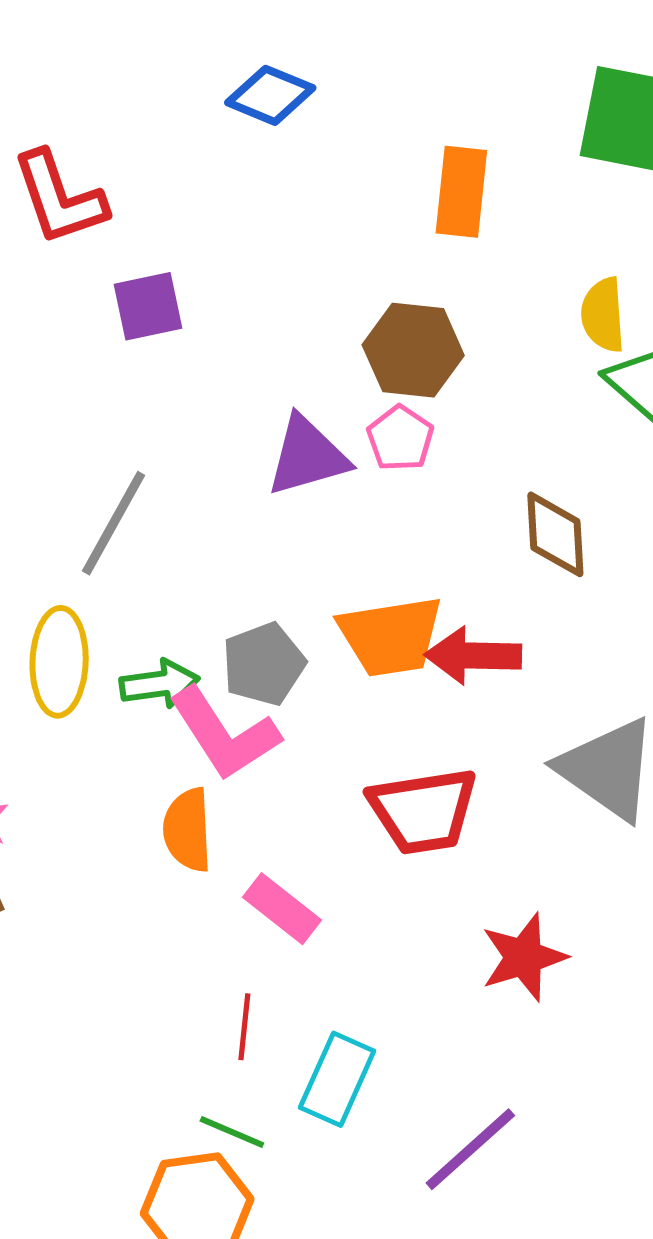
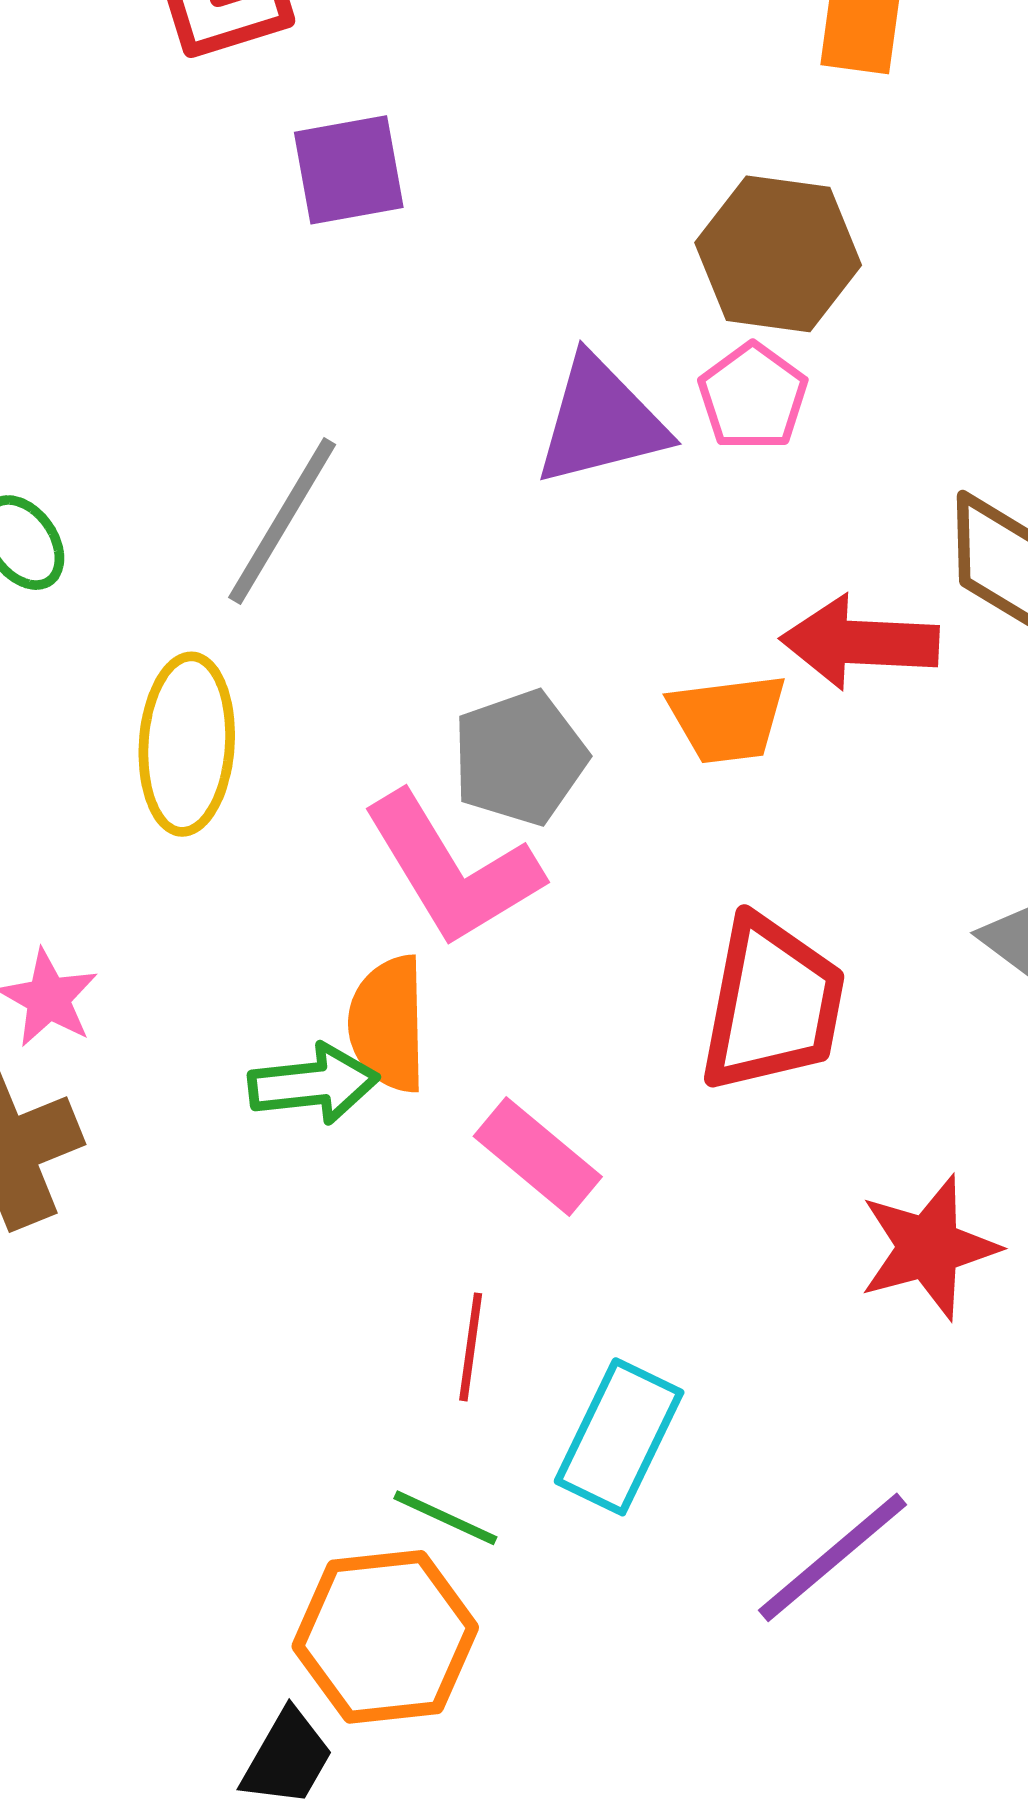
orange trapezoid: (391, 636) -> (728, 718), size x0.7
red arrow: (473, 656) -> (860, 642), moved
green arrow: (159, 684) -> (313, 1084), moved
red trapezoid: (423, 811) -> (772, 1004), turned -72

